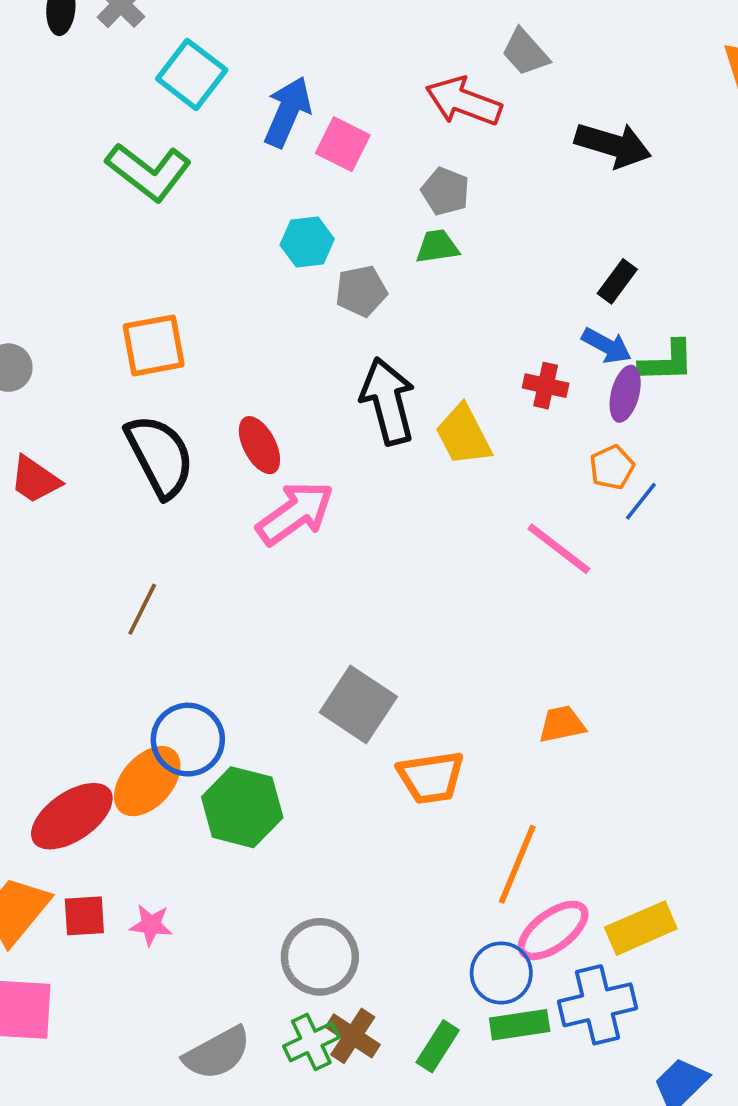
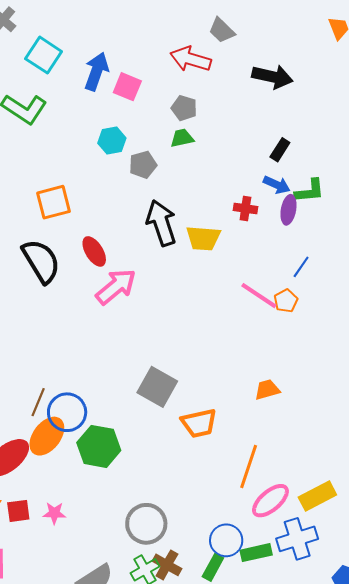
orange square: (154, 345) -> (54, 202), moved
yellow trapezoid: (463, 435) -> (203, 238), turned -54
orange pentagon: (612, 467) -> (286, 301), moved
brown line: (142, 609) -> (38, 402), moved
blue circle: (501, 973) -> (226, 540), moved

